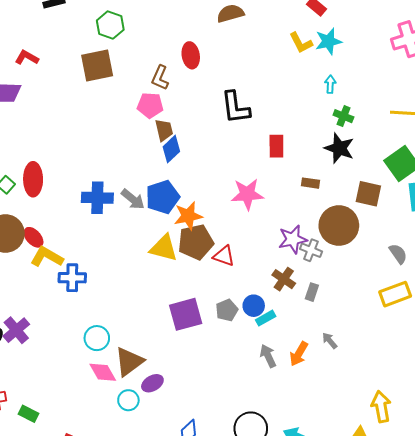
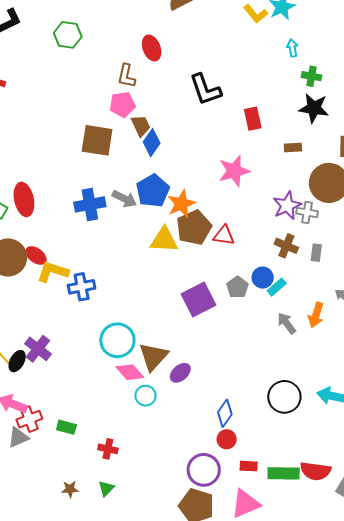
brown square: (97, 65) -> (97, 140), moved, turned 32
cyan circle: (97, 338) -> (117, 340), size x1.4
cyan circle: (128, 400) -> (145, 396), moved

